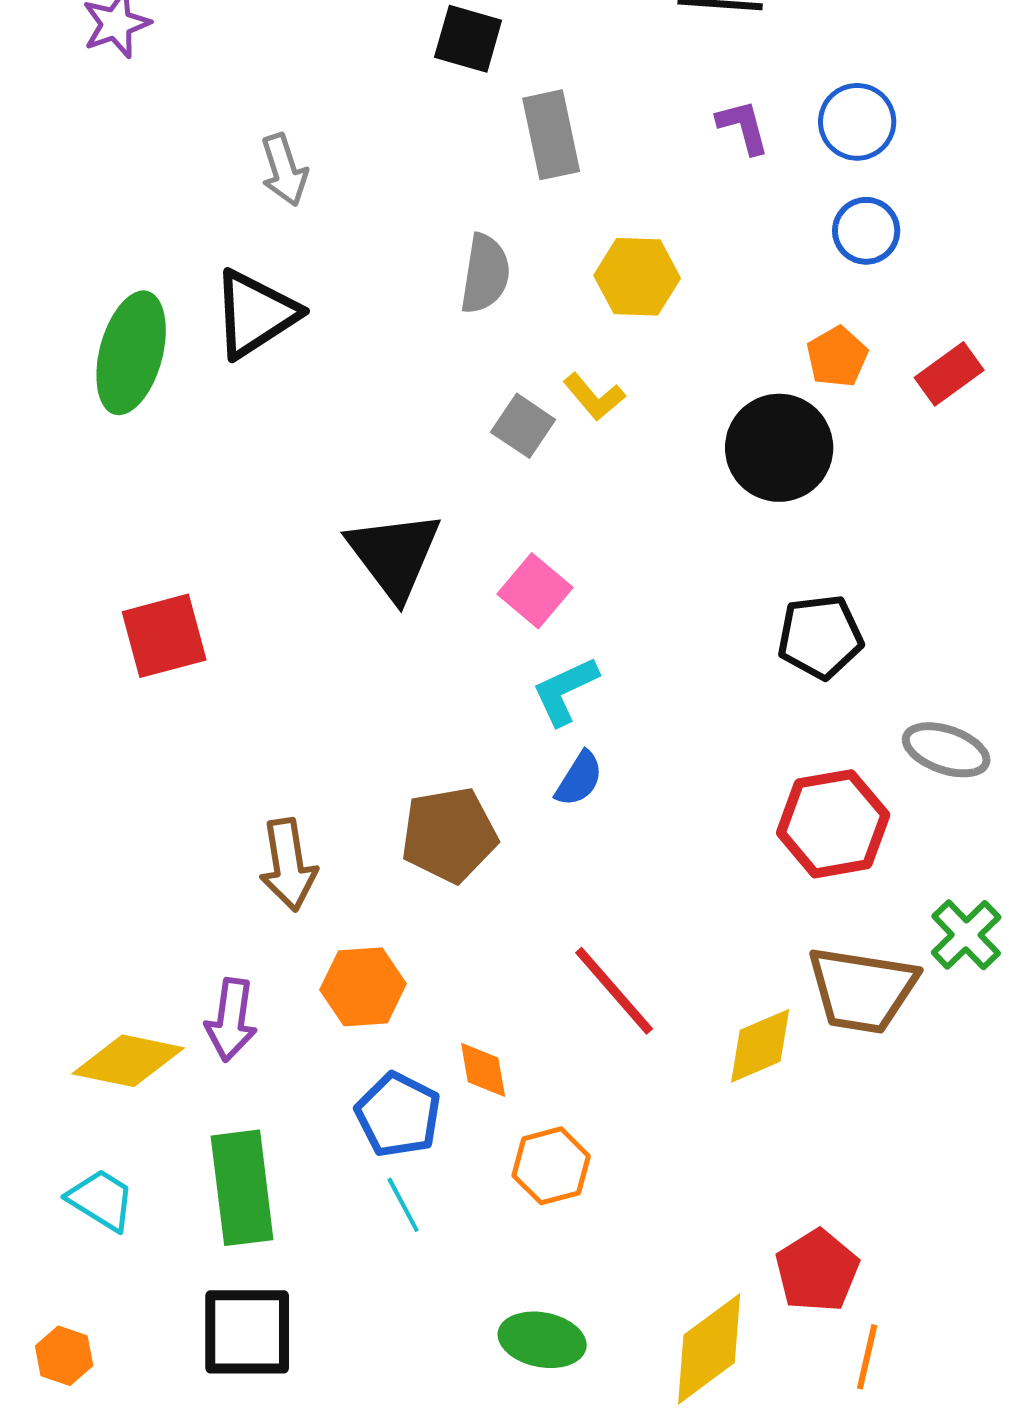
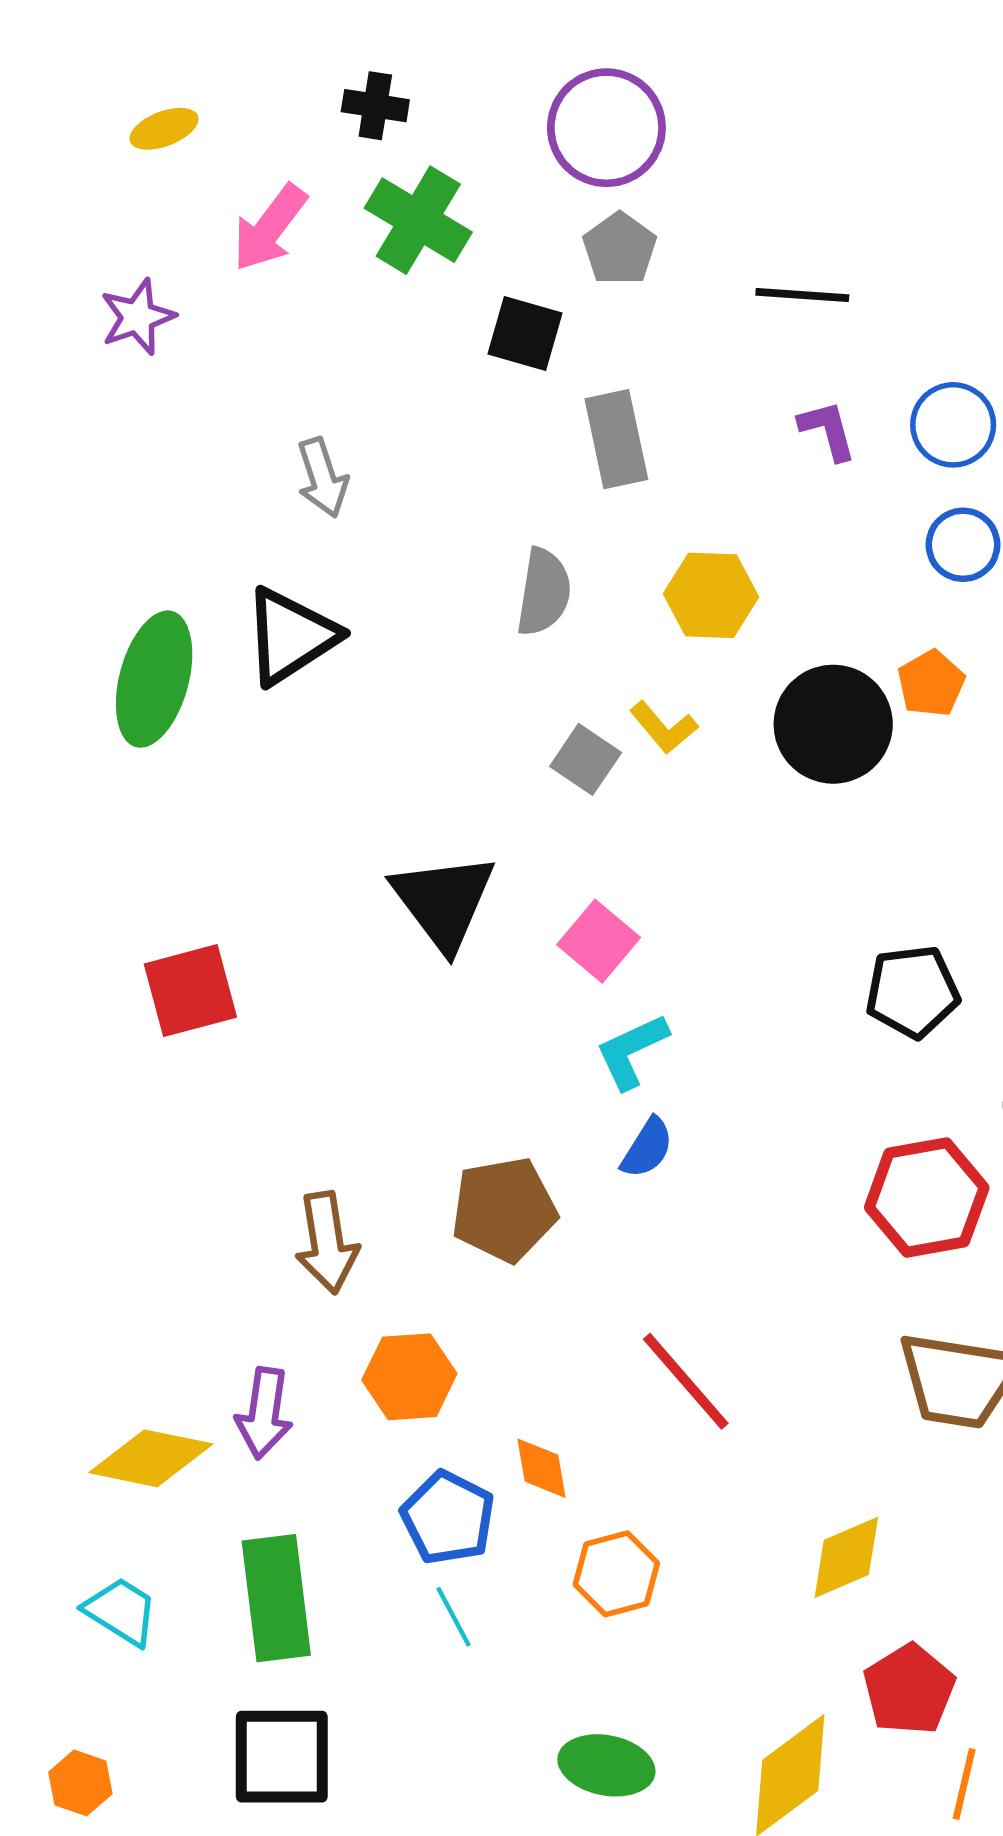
black circle: (779, 448) -> (833, 724), moved
yellow diamond: (760, 1046) -> (846, 1557), moved

